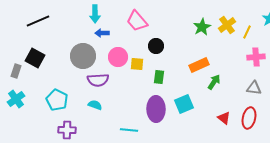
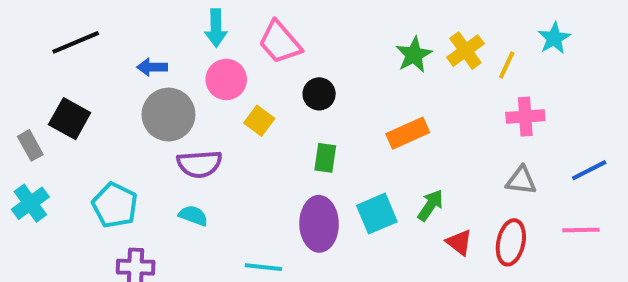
cyan arrow: (95, 14) -> (216, 28), moved
blue arrow: (102, 33) -> (152, 67), moved
pink circle: (118, 57) -> (226, 79), moved
yellow square: (137, 64) -> (259, 121), moved, turned 32
gray rectangle: (16, 71) -> (30, 145), turned -48
green arrow: (214, 82) -> (430, 205), moved

